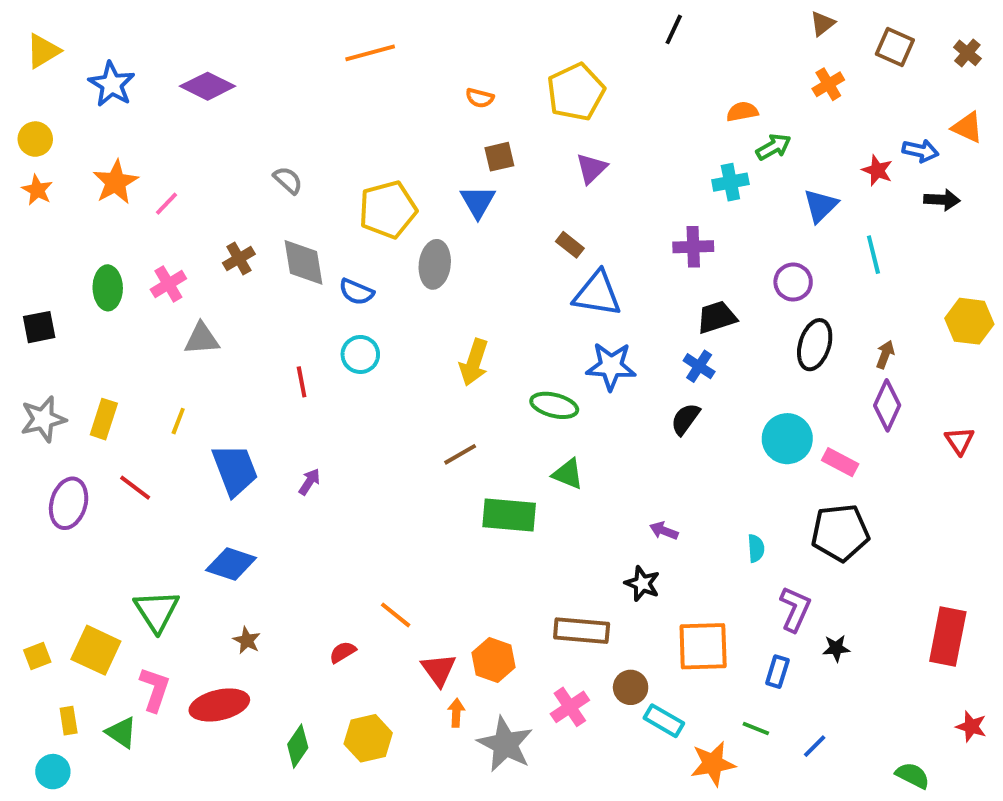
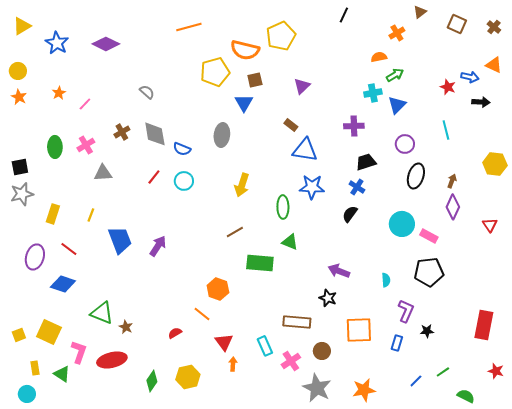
orange cross: (828, 84) -> (397, 33), moved
yellow pentagon: (576, 92) -> (281, 36), moved
orange semicircle: (480, 98) -> (245, 50), size x2.0
orange star: (116, 182) -> (59, 93), size x0.6
blue triangle: (821, 206) -> (397, 105), moved
yellow pentagon: (388, 210) -> (215, 72), moved
red line: (302, 382) -> (154, 177), moved, turned 49
green ellipse: (554, 405) -> (283, 207), turned 75
gray star: (43, 419) -> (22, 194), moved
purple arrow: (309, 482) -> (158, 246), size x1.5
purple arrow: (664, 531) -> (339, 271), size x1.5
blue diamond: (231, 564) -> (63, 284), moved
green triangle: (157, 611) -> (102, 313), moved, turned -35
orange hexagon: (493, 660) -> (218, 289), moved
cyan rectangle: (664, 721) -> (265, 346), moved, turned 36
green line: (756, 728) -> (443, 372), moved, turned -56
gray star: (505, 744) -> (317, 388), moved

